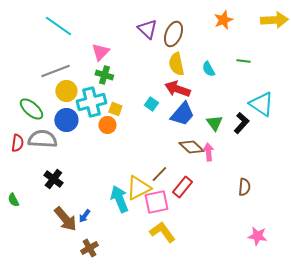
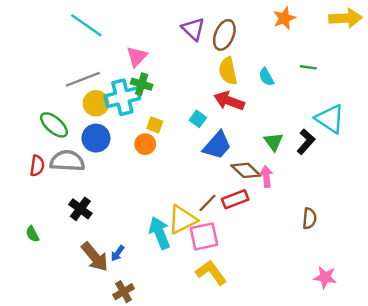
cyan cross: (91, 102) -> (122, 97), moved
blue trapezoid: (182, 114) -> (217, 145), moved
red rectangle: (182, 187) -> (235, 199), moved, turned 30

